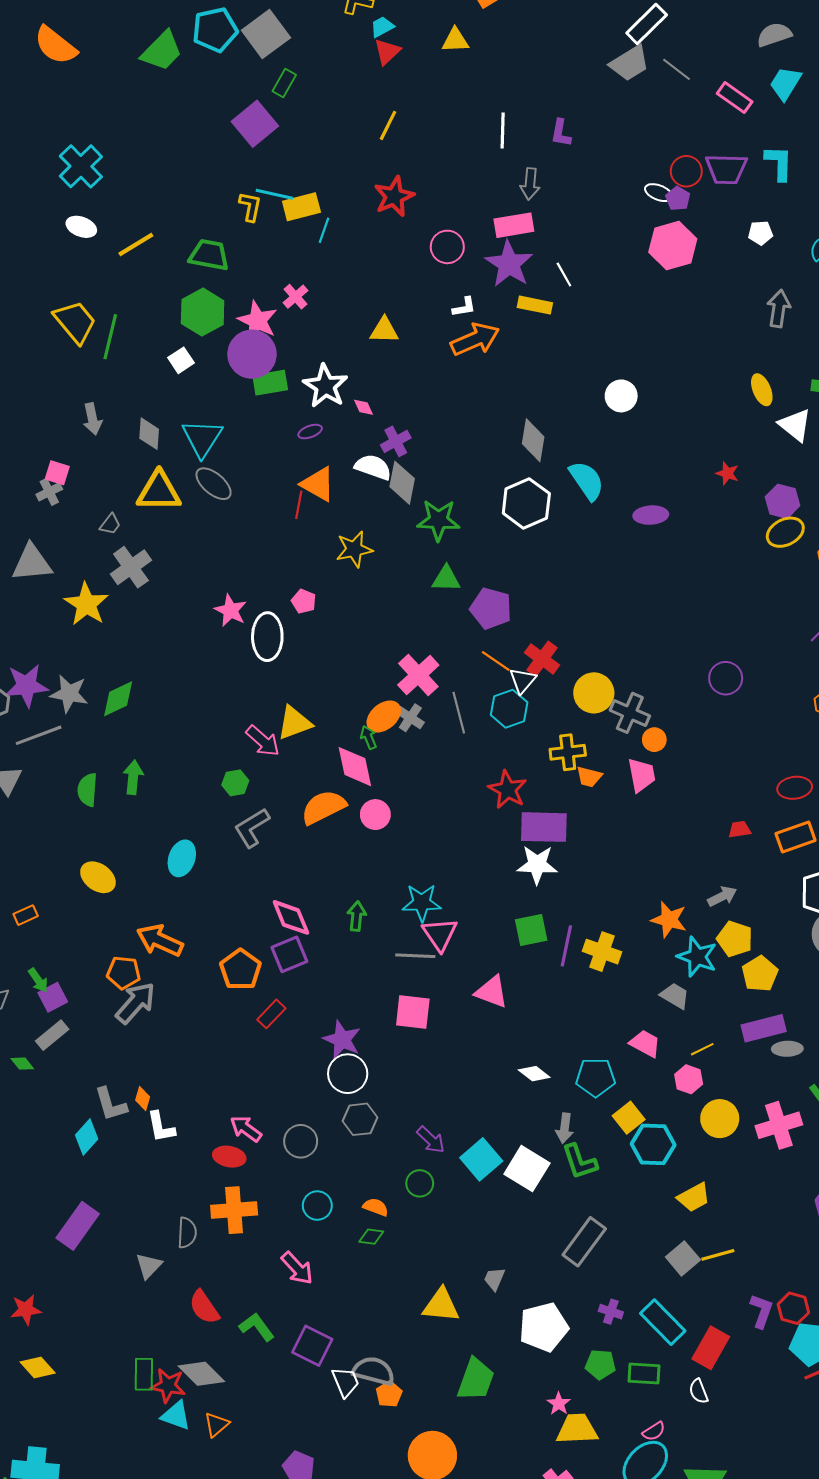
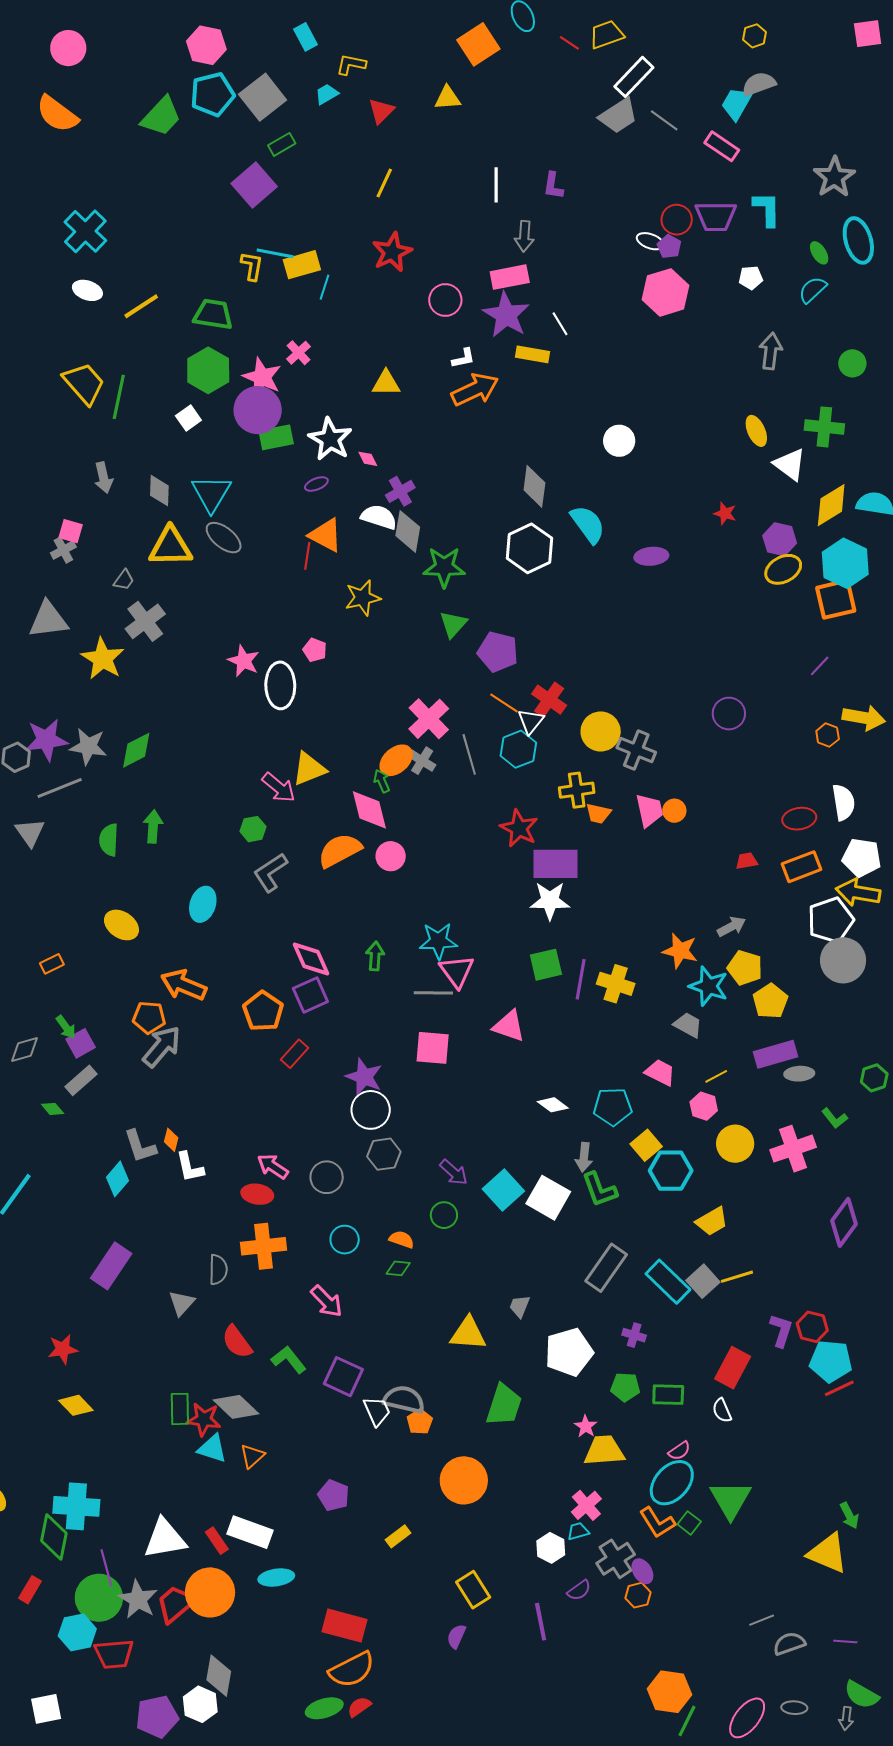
cyan trapezoid: (382, 27) -> (327, 94), moved
green rectangle: (284, 83) -> (282, 144), turned 32
cyan trapezoid: (785, 83) -> (736, 104), moved
green triangle: (446, 579) -> (453, 624), turned -48
orange circle: (654, 740) -> (674, 811), moved
cyan rectangle: (663, 1322) -> (668, 1282), moved

